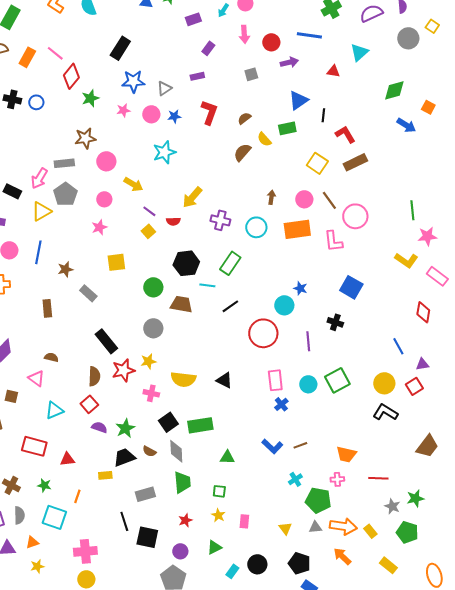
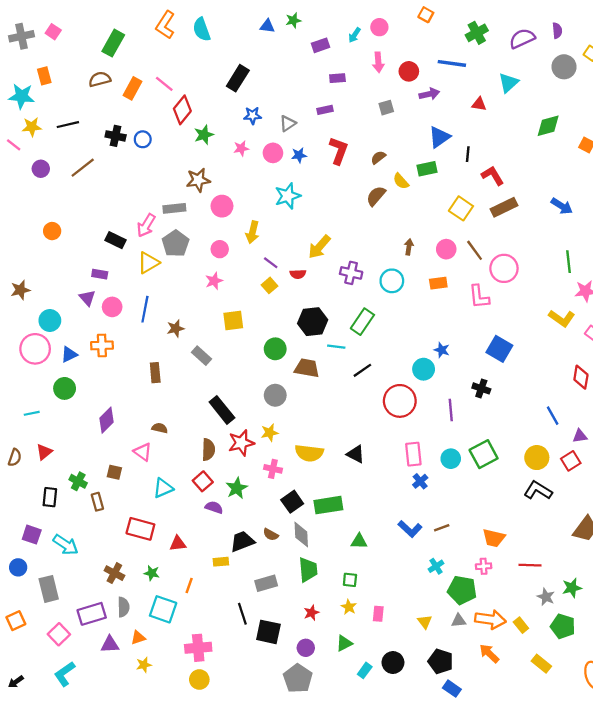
purple rectangle: (208, 48) -> (337, 78), turned 48
blue star: (133, 81) -> (253, 116), size x0.7
blue arrow: (406, 125) -> (562, 206), moved
yellow arrow: (133, 184) -> (253, 232), turned 72
orange rectangle: (297, 229) -> (438, 283), size x0.6
green star: (125, 428) -> (237, 488), moved

